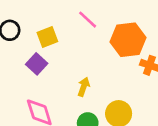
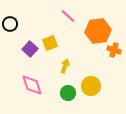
yellow square: (47, 37) -> (50, 43), moved

